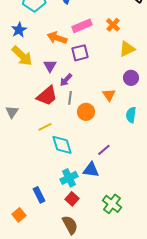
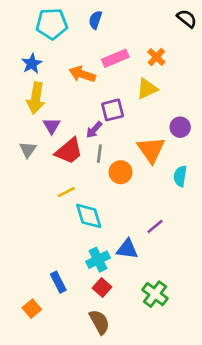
yellow triangle: (127, 49) -> (147, 89), moved
purple square: (80, 53) -> (113, 110), moved
yellow arrow: (22, 56) -> (36, 98), turned 55
purple triangle: (50, 66) -> (52, 126), moved
orange triangle: (109, 95) -> (151, 150), size x1.6
gray triangle: (12, 112) -> (28, 150), moved
purple line: (104, 150) -> (155, 227), moved

